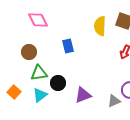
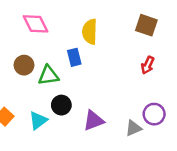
yellow semicircle: (100, 26) -> (90, 32), moved
green triangle: (39, 73) -> (48, 75), moved

